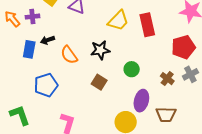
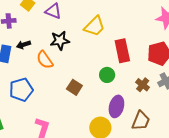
red rectangle: (147, 25) -> (122, 51), moved
black star: (100, 50) -> (60, 41), moved
brown trapezoid: (166, 115) -> (141, 121), turned -70

